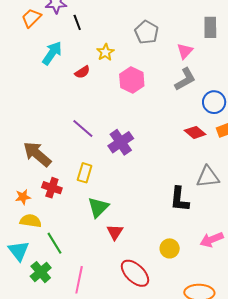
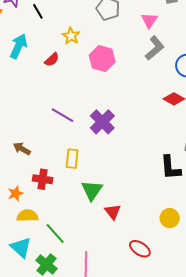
brown arrow: (37, 154) -> (22, 149), size x0.6
red ellipse: (135, 273) -> (140, 249), size x0.7

